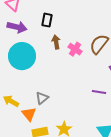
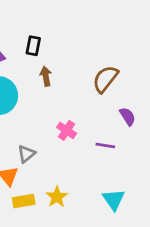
pink cross: (75, 49) -> (67, 130), moved

